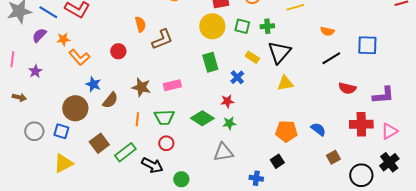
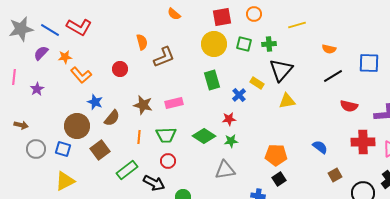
yellow rectangle: (252, 57) -> (257, 83), moved
brown arrow: (19, 97) -> (21, 125), moved
orange pentagon: (286, 131) -> (276, 155), moved
brown square: (99, 143) -> (100, 150), moved

